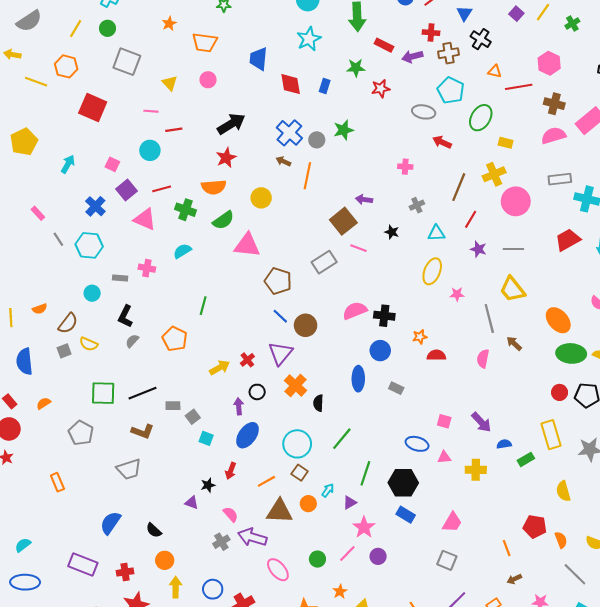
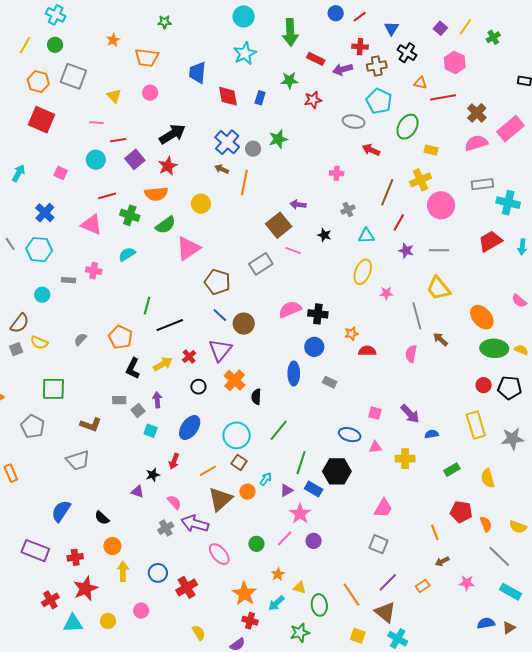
pink hexagon: (549, 63) -> (455, 63), moved
orange hexagon: (66, 66) -> (38, 82), moved
brown cross: (554, 104) -> (477, 113), turned 30
purple square: (127, 190) -> (135, 159), moved
pink triangle: (247, 245) -> (188, 248), turned -40
black L-shape: (125, 316) -> (133, 368), moved
black line: (142, 393) -> (170, 325), moved
purple arrow: (239, 406) -> (157, 400), moved
green rectangle: (526, 459) -> (452, 470), moved
brown triangle: (279, 511) -> (220, 499), turned -44
blue rectangle: (406, 515) -> (314, 489), moved

